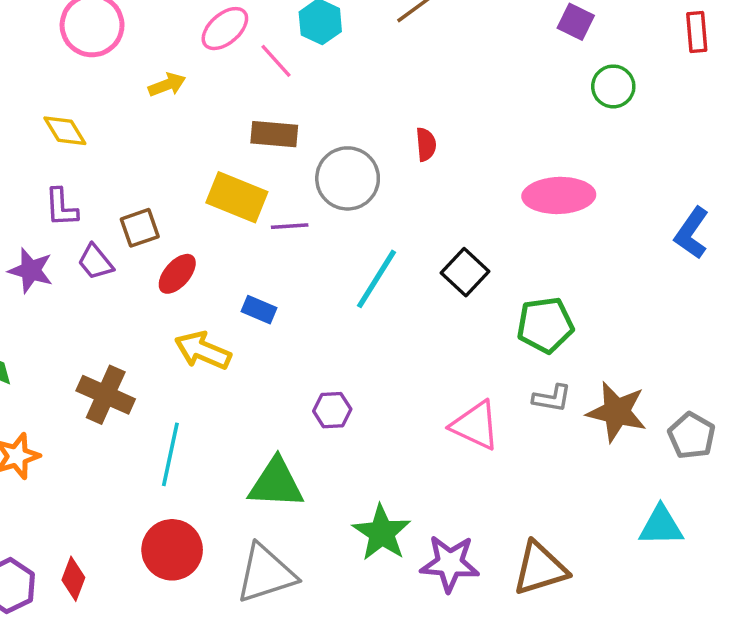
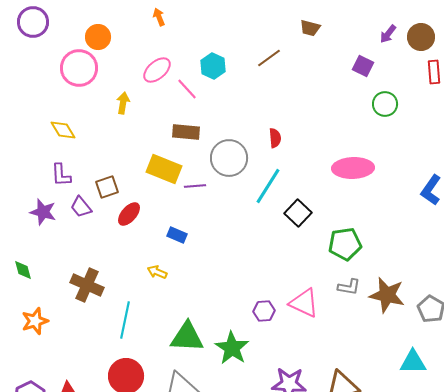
yellow arrow: (167, 85) -> (123, 103), turned -60
cyan line: (377, 279) -> (268, 186), moved
yellow arrow: (203, 350) -> (157, 272), moved, size x0.6
purple hexagon: (332, 410) -> (264, 311), moved
green star: (382, 533) -> (232, 348), moved

